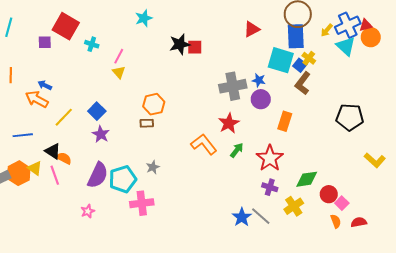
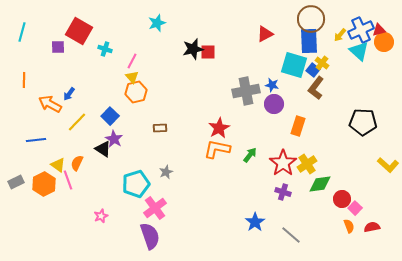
blue arrow: (45, 85) -> (69, 94), moved, turned -80
orange hexagon: (154, 104) -> (136, 92), moved
red star: (229, 123) -> (219, 128), moved
orange L-shape: (204, 144) -> (217, 149), turned -40
black triangle: (53, 151) -> (103, 149), moved
orange semicircle: (64, 158) -> (77, 163), turned -91
yellow triangle: (35, 168) -> (58, 165), moved
orange hexagon: (19, 173) -> (44, 184), moved
purple semicircle: (98, 175) -> (150, 236), moved, turned -44
pink cross: (142, 203) -> (155, 208), turned -30
yellow cross: (294, 206) -> (307, 164), moved
gray line: (261, 216) -> (291, 235), moved

